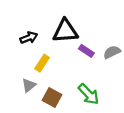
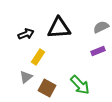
purple rectangle: (86, 51) -> (98, 51), moved, turned -56
gray semicircle: (112, 52) -> (101, 27), moved

